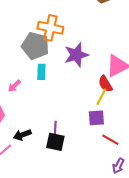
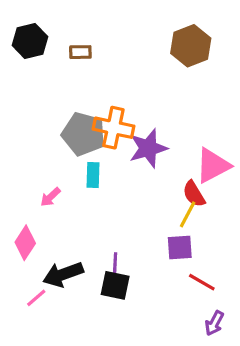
orange cross: (50, 28) -> (113, 128), moved
black arrow: (22, 135) -> (63, 274), size x1.4

